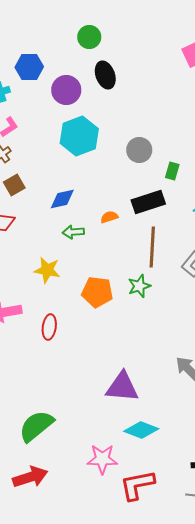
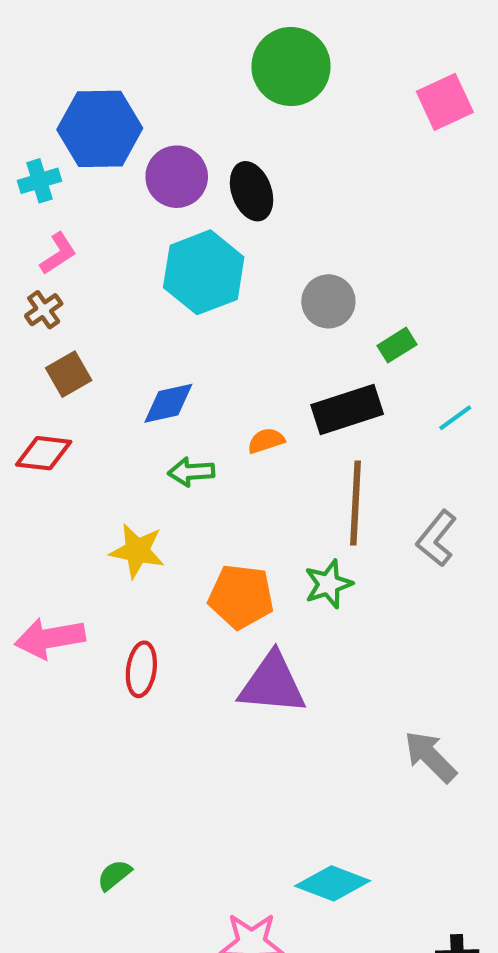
green circle: (89, 37) -> (291, 67), moved, size x1.6
blue hexagon: (29, 67) -> (100, 129), size x1.4
black ellipse: (105, 75) -> (252, 191), moved
green rectangle: (172, 171) -> (397, 345), turned 42
purple triangle: (122, 387) -> (272, 684), moved
green semicircle: (36, 426) -> (114, 875), size x0.5

